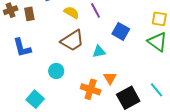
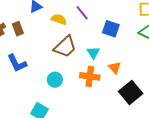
cyan triangle: (99, 52) -> (93, 53), turned -40
orange triangle: (110, 78) -> (115, 68), moved
orange cross: (91, 89) -> (90, 76), moved

